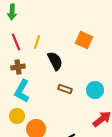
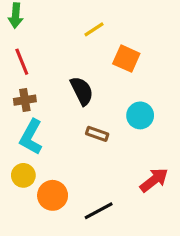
yellow line: (37, 42) -> (94, 29), moved, turned 40
cyan circle: (95, 90) -> (140, 115), moved

